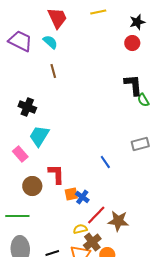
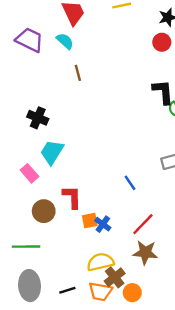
brown line: (53, 71) -> (78, 73), moved
red line: (96, 215) -> (143, 224), moved
yellow semicircle: (80, 229) -> (100, 262), size x1.6

